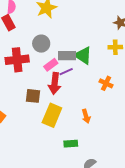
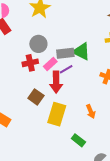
red cross: (17, 60) -> (30, 63), moved, size x0.7
brown square: (33, 96) -> (36, 97), turned 35
green rectangle: (71, 144) -> (78, 140), turned 48

